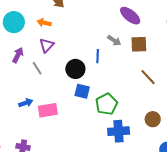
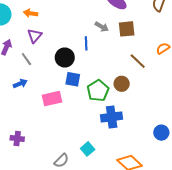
blue arrow: (26, 103) -> (20, 84), moved
pink rectangle: (48, 110) -> (52, 99), moved
brown circle: (153, 119) -> (122, 84), moved

